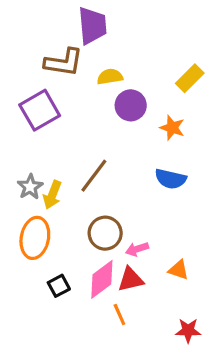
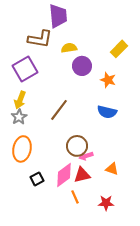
yellow arrow: (52, 195) -> (20, 100), moved
brown circle: (105, 233) -> (77, 146), moved
red star: (188, 331) -> (106, 203), moved

